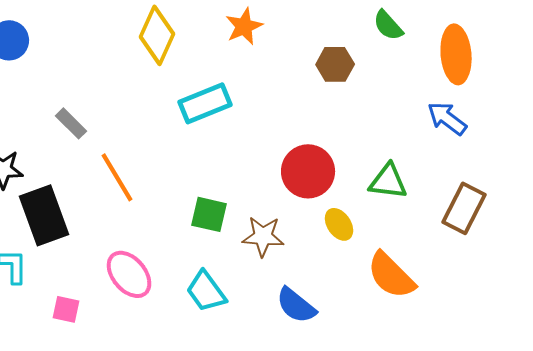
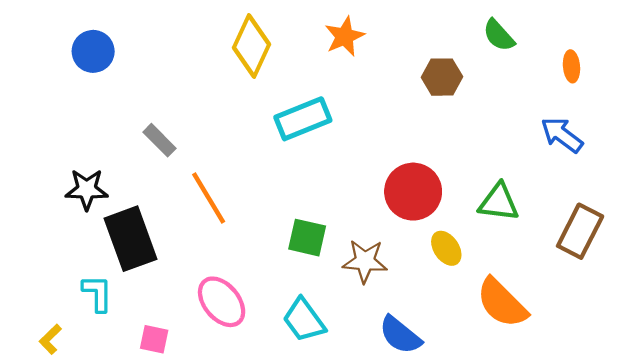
orange ellipse: (456, 54) -> (571, 66), size x0.5

